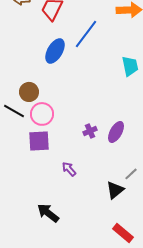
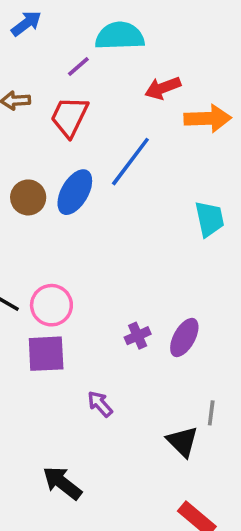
brown circle: (29, 92) -> (28, 197), moved
gray line: (131, 174) -> (211, 413), turned -40
black triangle: (115, 190) -> (183, 442), turned -36

